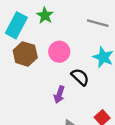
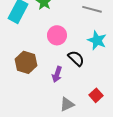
brown hexagon: (25, 54) -> (26, 62), moved

